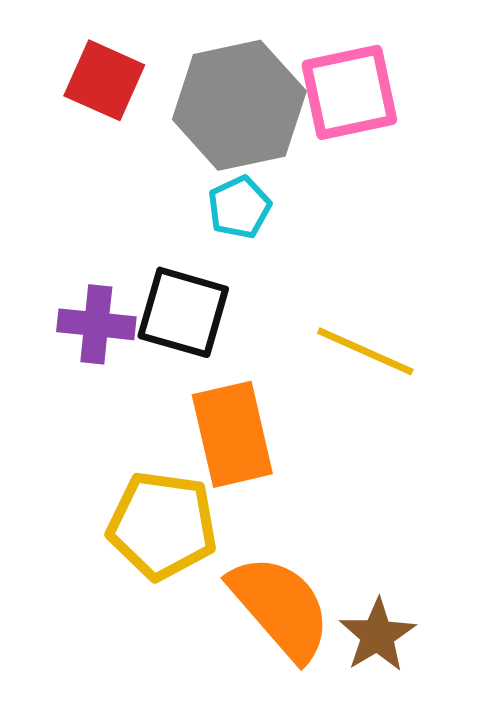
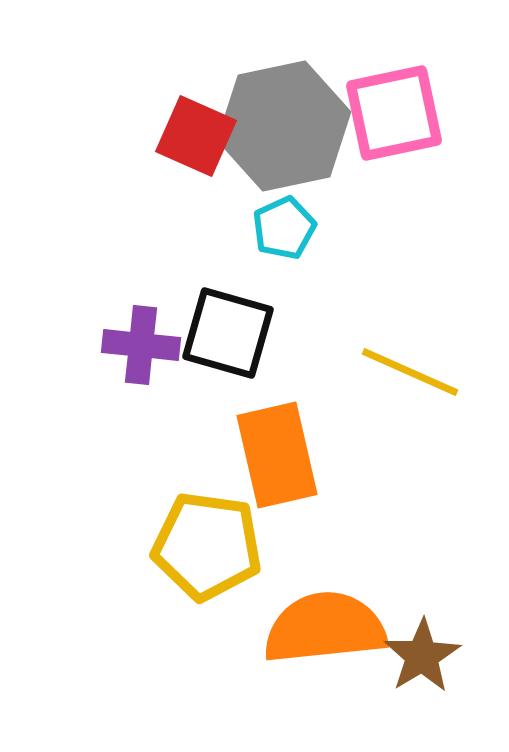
red square: (104, 80) -> (196, 136), moved
orange semicircle: (280, 607) -> (325, 628), turned -55

